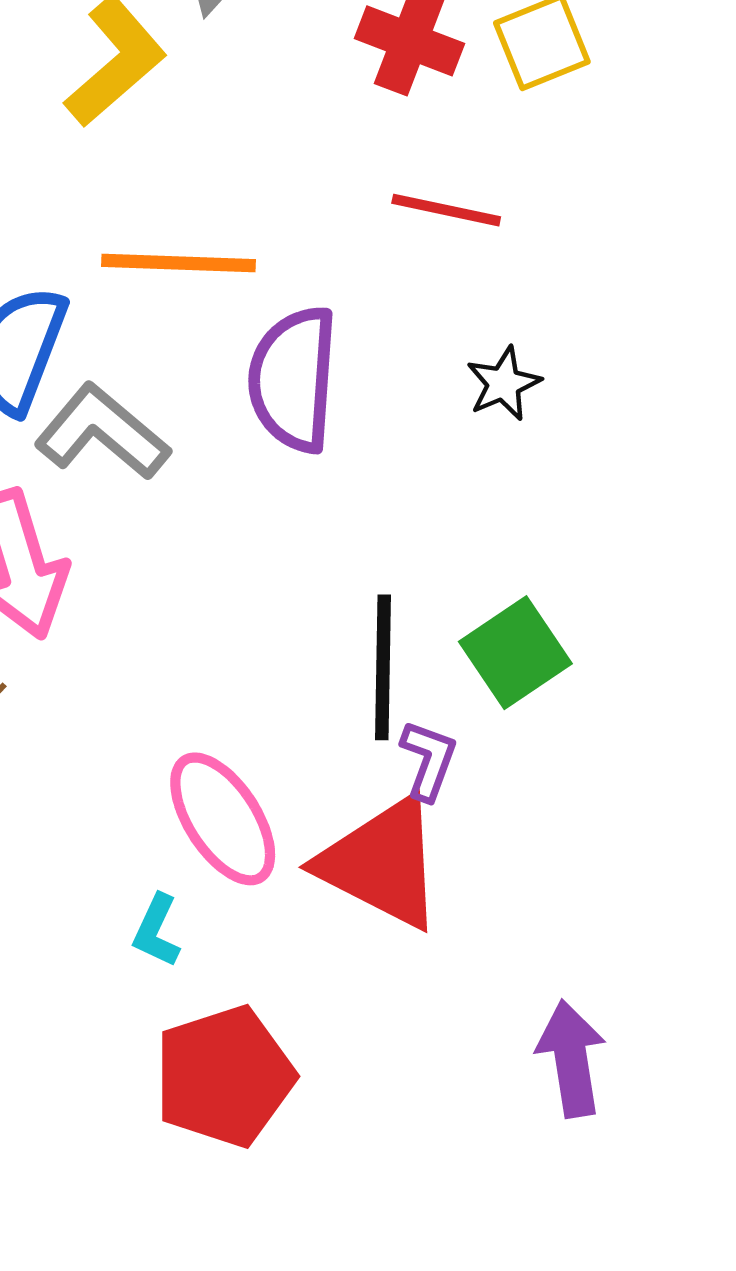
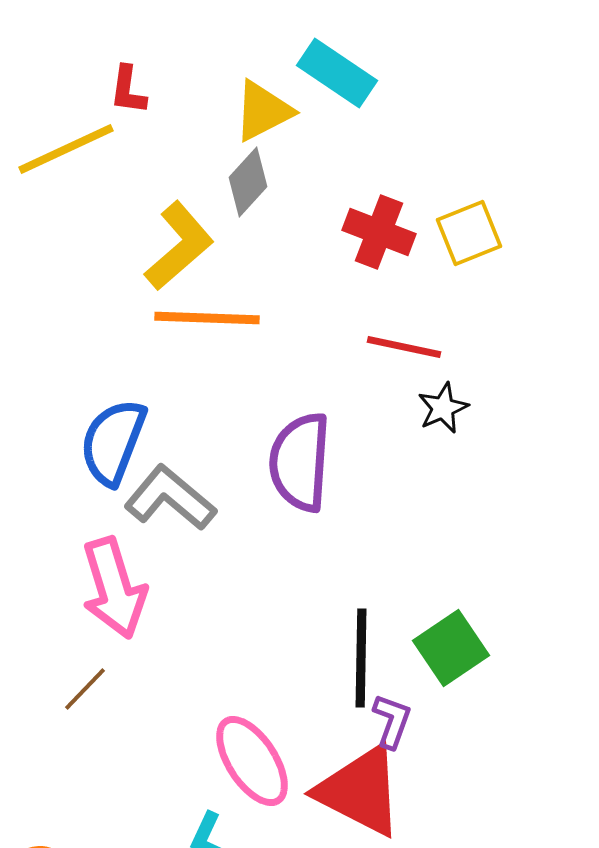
orange line: (179, 263) -> (207, 318), moved
black star: (504, 384) -> (443, 408), moved

